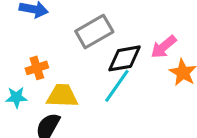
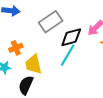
yellow trapezoid: (62, 96) -> (33, 64), turned -100

